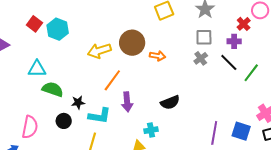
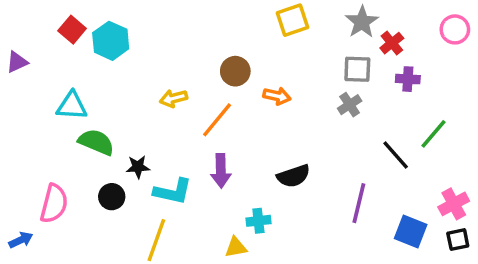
red cross: (244, 24) -> (392, 43), moved
brown circle: (132, 43) -> (235, 71), size x0.7
yellow arrow: (99, 51) -> (174, 98), moved, size x0.7
black line: (229, 62) -> (396, 155), moved
orange line: (112, 80) -> (217, 120), moved
purple line: (214, 133) -> (359, 203), moved

